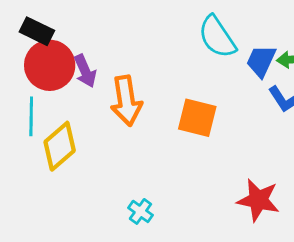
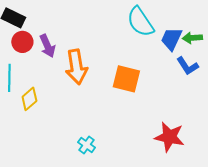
red circle: (50, 65) -> (22, 42), size x0.6
yellow diamond: (60, 146) -> (29, 99), size x0.7

